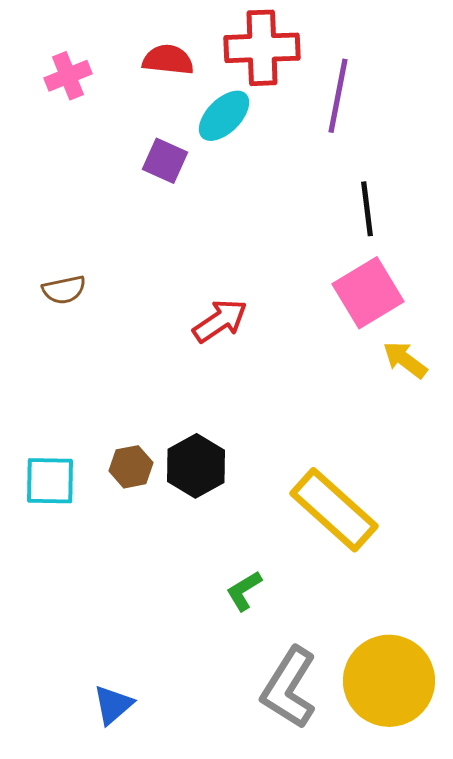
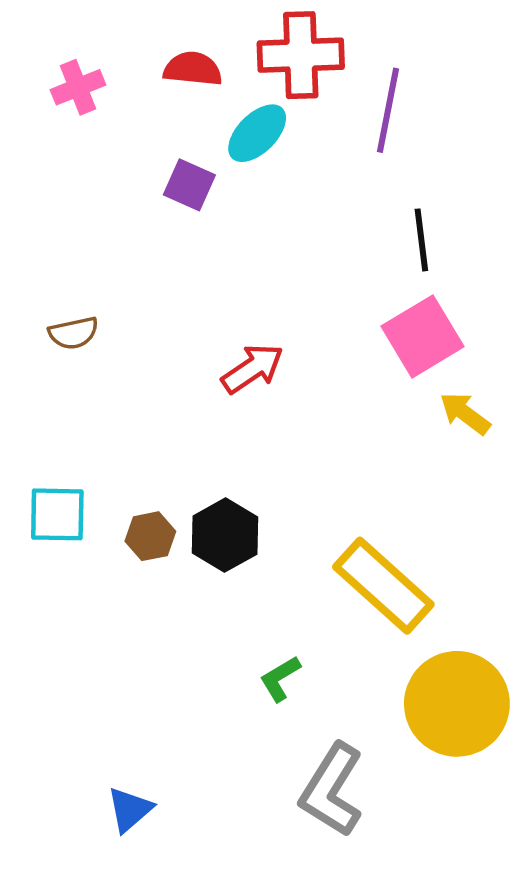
cyan square: (50, 481) -> (57, 514), moved
yellow circle: (389, 681) -> (457, 704), moved

